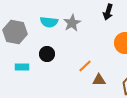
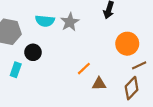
black circle: (47, 54) -> (33, 52), moved
cyan rectangle: (22, 67) -> (16, 70), turned -72

